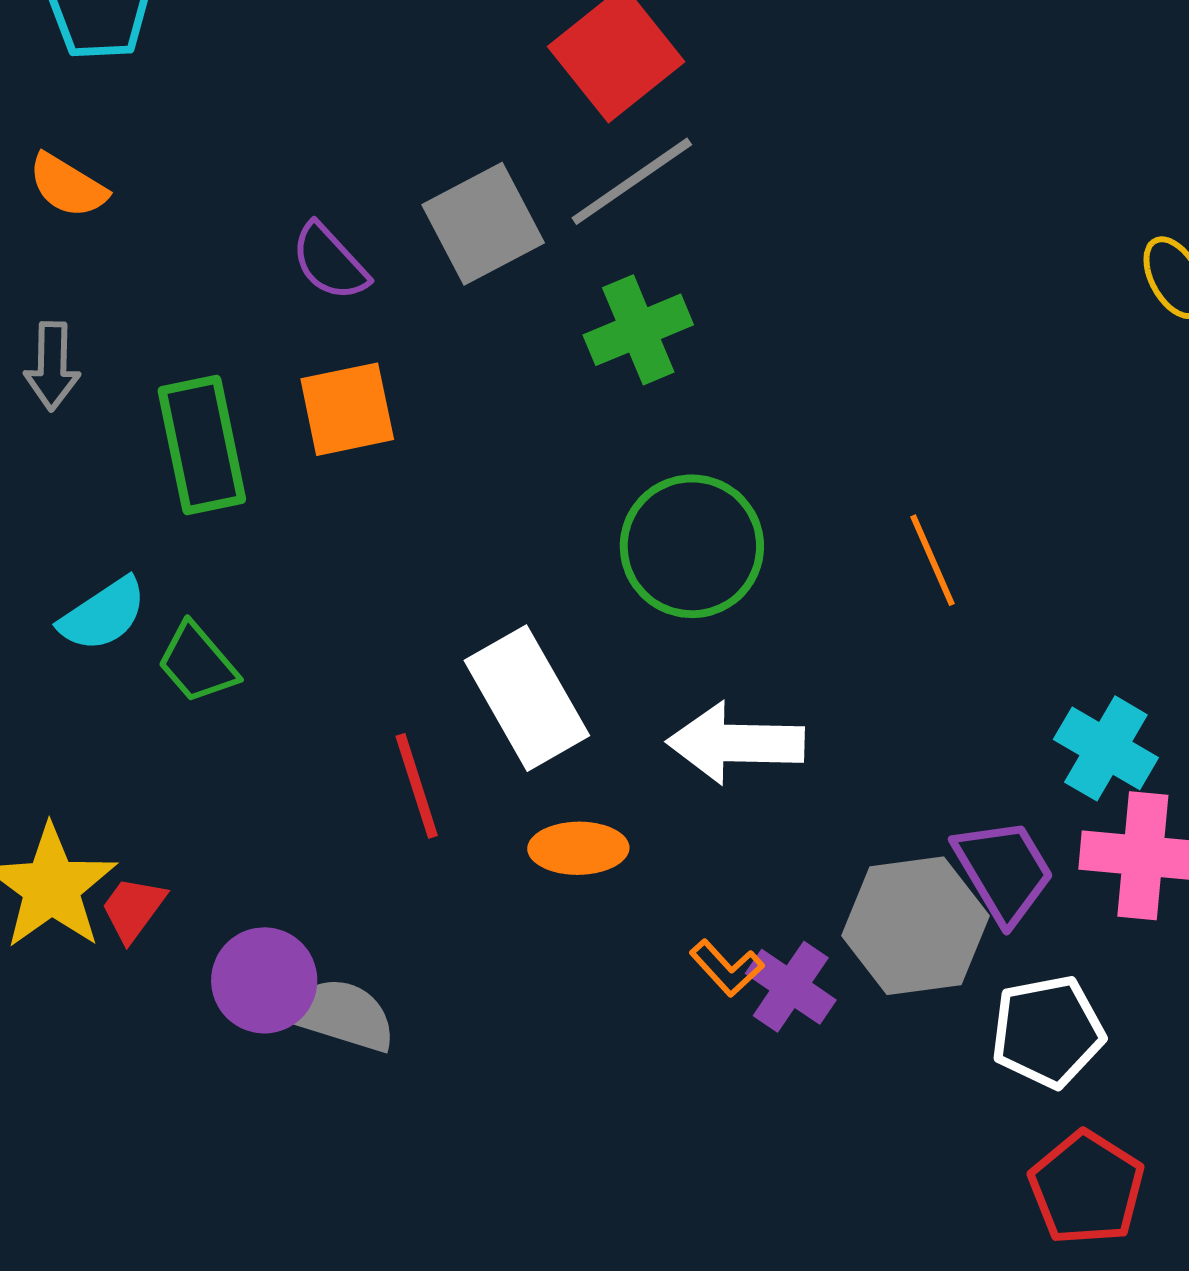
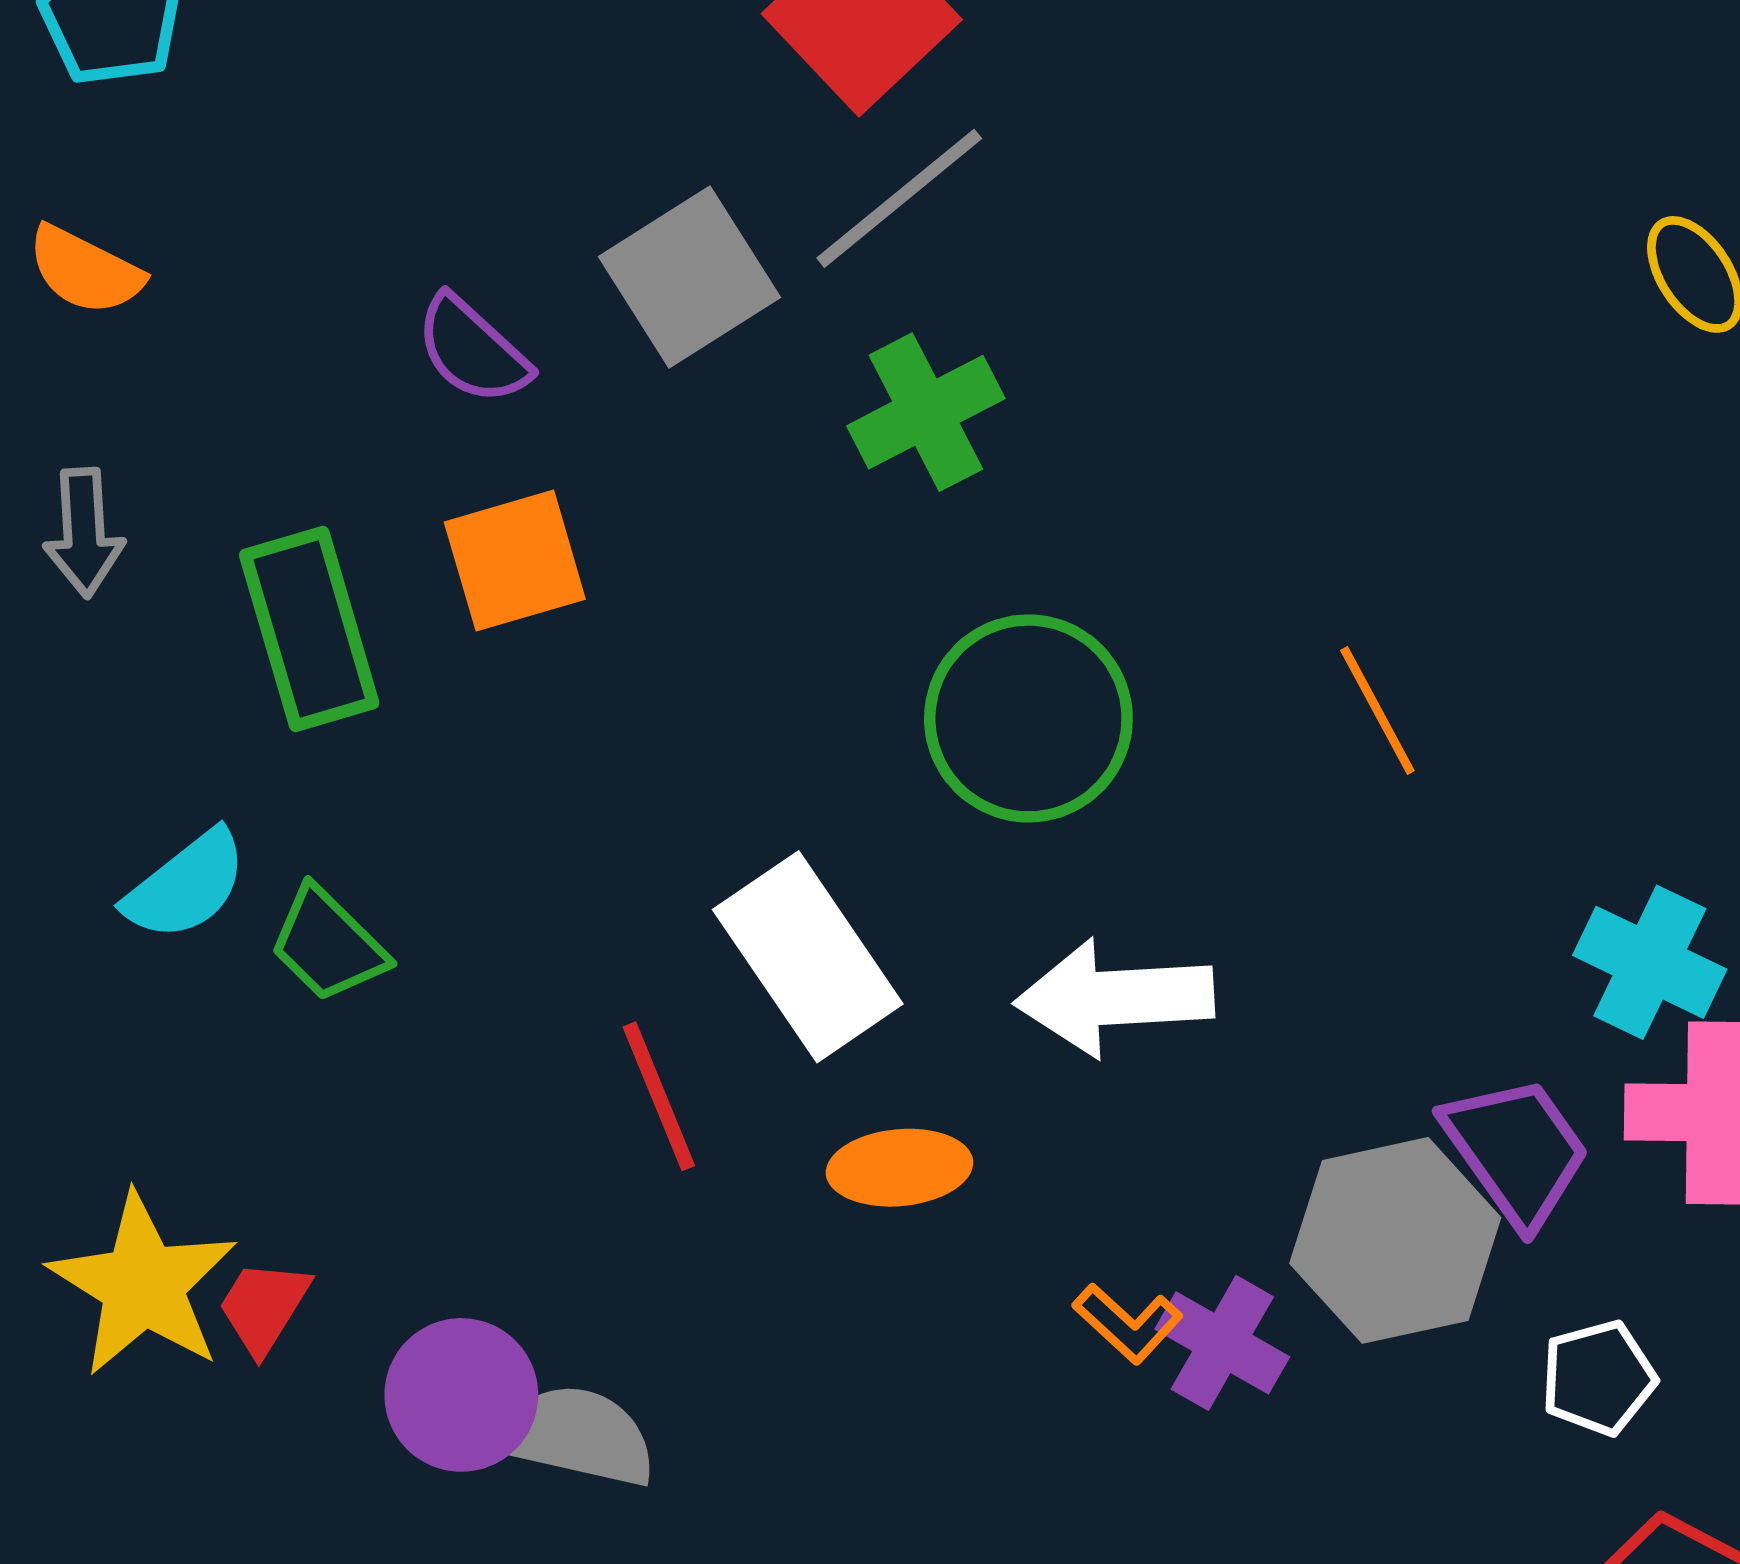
white pentagon: (1048, 1032) -> (1598, 1378), size x0.7

